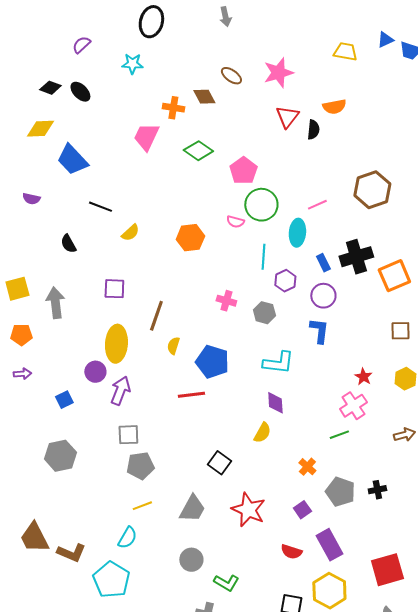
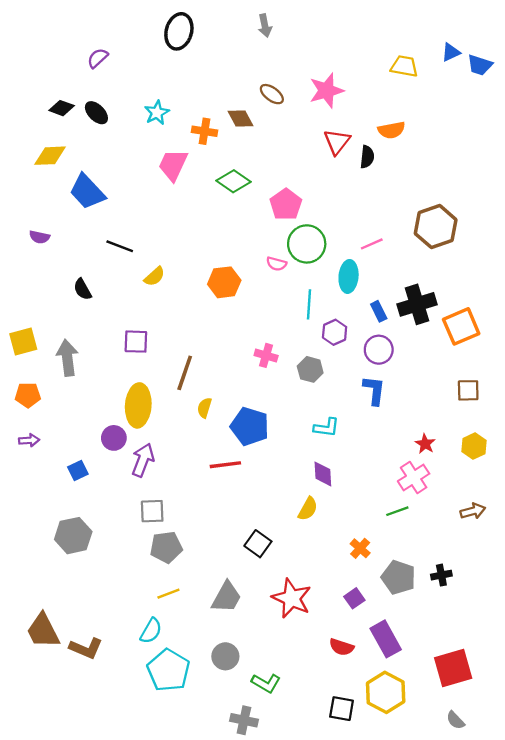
cyan star: (132, 64) -> (157, 113), moved, turned -30
cyan L-shape: (278, 363) -> (326, 428), size x0.7
cyan pentagon: (111, 580) -> (168, 670), moved

